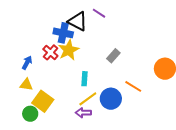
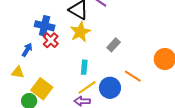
blue cross: (63, 33) -> (45, 26), moved
yellow star: (69, 50) -> (80, 32), moved
yellow triangle: (26, 85) -> (18, 72), moved

